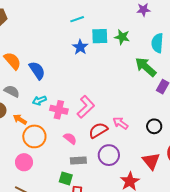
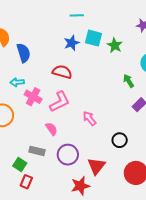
green arrow: (146, 67) -> (129, 81), size x0.6
pink arrow: (120, 123) -> (89, 118), moved
red semicircle: (98, 130) -> (62, 72), moved, turned 30
pink semicircle: (70, 138) -> (51, 129), moved
red triangle: (151, 161) -> (96, 166), moved

